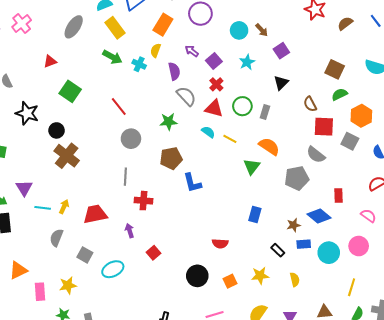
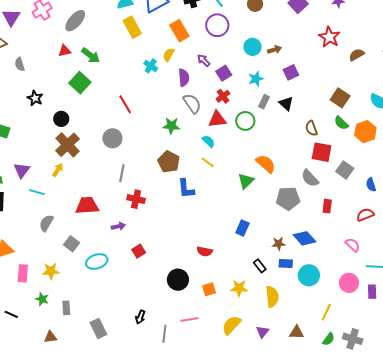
orange rectangle: (163, 25) -> (179, 31), turned -70
gray ellipse: (74, 27) -> (75, 21), moved
brown arrow: (262, 30) -> (275, 50), turned -72
green arrow: (112, 57) -> (91, 56), moved
black triangle: (281, 83) -> (286, 104), turned -42
green semicircle: (340, 94) -> (341, 123), turned -119
red triangle: (214, 108) -> (217, 119), turned -30
gray rectangle: (265, 112) -> (264, 102), moved
black star: (27, 113) -> (35, 98), size x0.7
orange hexagon: (361, 116) -> (365, 132), moved
gray circle: (131, 139) -> (112, 138), moved
yellow line: (230, 139) -> (208, 162), moved
brown pentagon: (171, 158) -> (169, 162), turned 30
red rectangle: (339, 196) -> (327, 206), moved
yellow arrow: (64, 207) -> (58, 170), moved
purple arrow: (130, 231) -> (118, 226), turned 88
pink circle: (359, 246) -> (349, 283), moved
yellow semicircle: (295, 280) -> (272, 297), size x1.5

